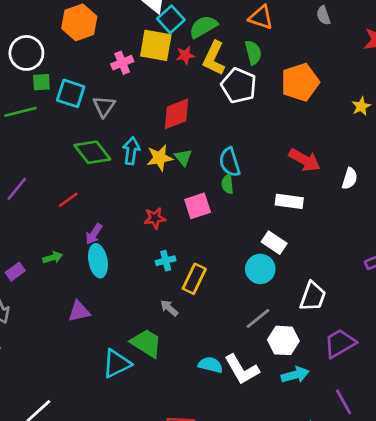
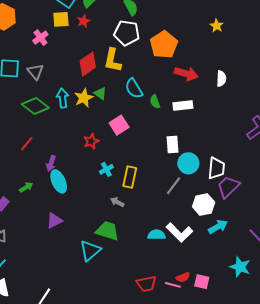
yellow square: (156, 45) -> (61, 19), size x0.7
yellow L-shape: (214, 58) -> (113, 60), moved
orange pentagon: (300, 82) -> (164, 45), moved
green semicircle: (227, 184) -> (155, 102), moved
white rectangle: (274, 243) -> (172, 144), moved, turned 66
cyan circle: (260, 269) -> (188, 163), moved
gray line: (258, 318) -> (173, 186), moved
purple trapezoid: (340, 343) -> (228, 187), moved

